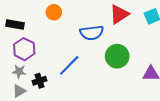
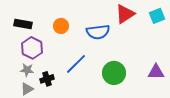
orange circle: (54, 12) -> (61, 26), moved
green circle: (117, 56) -> (114, 73), moved

